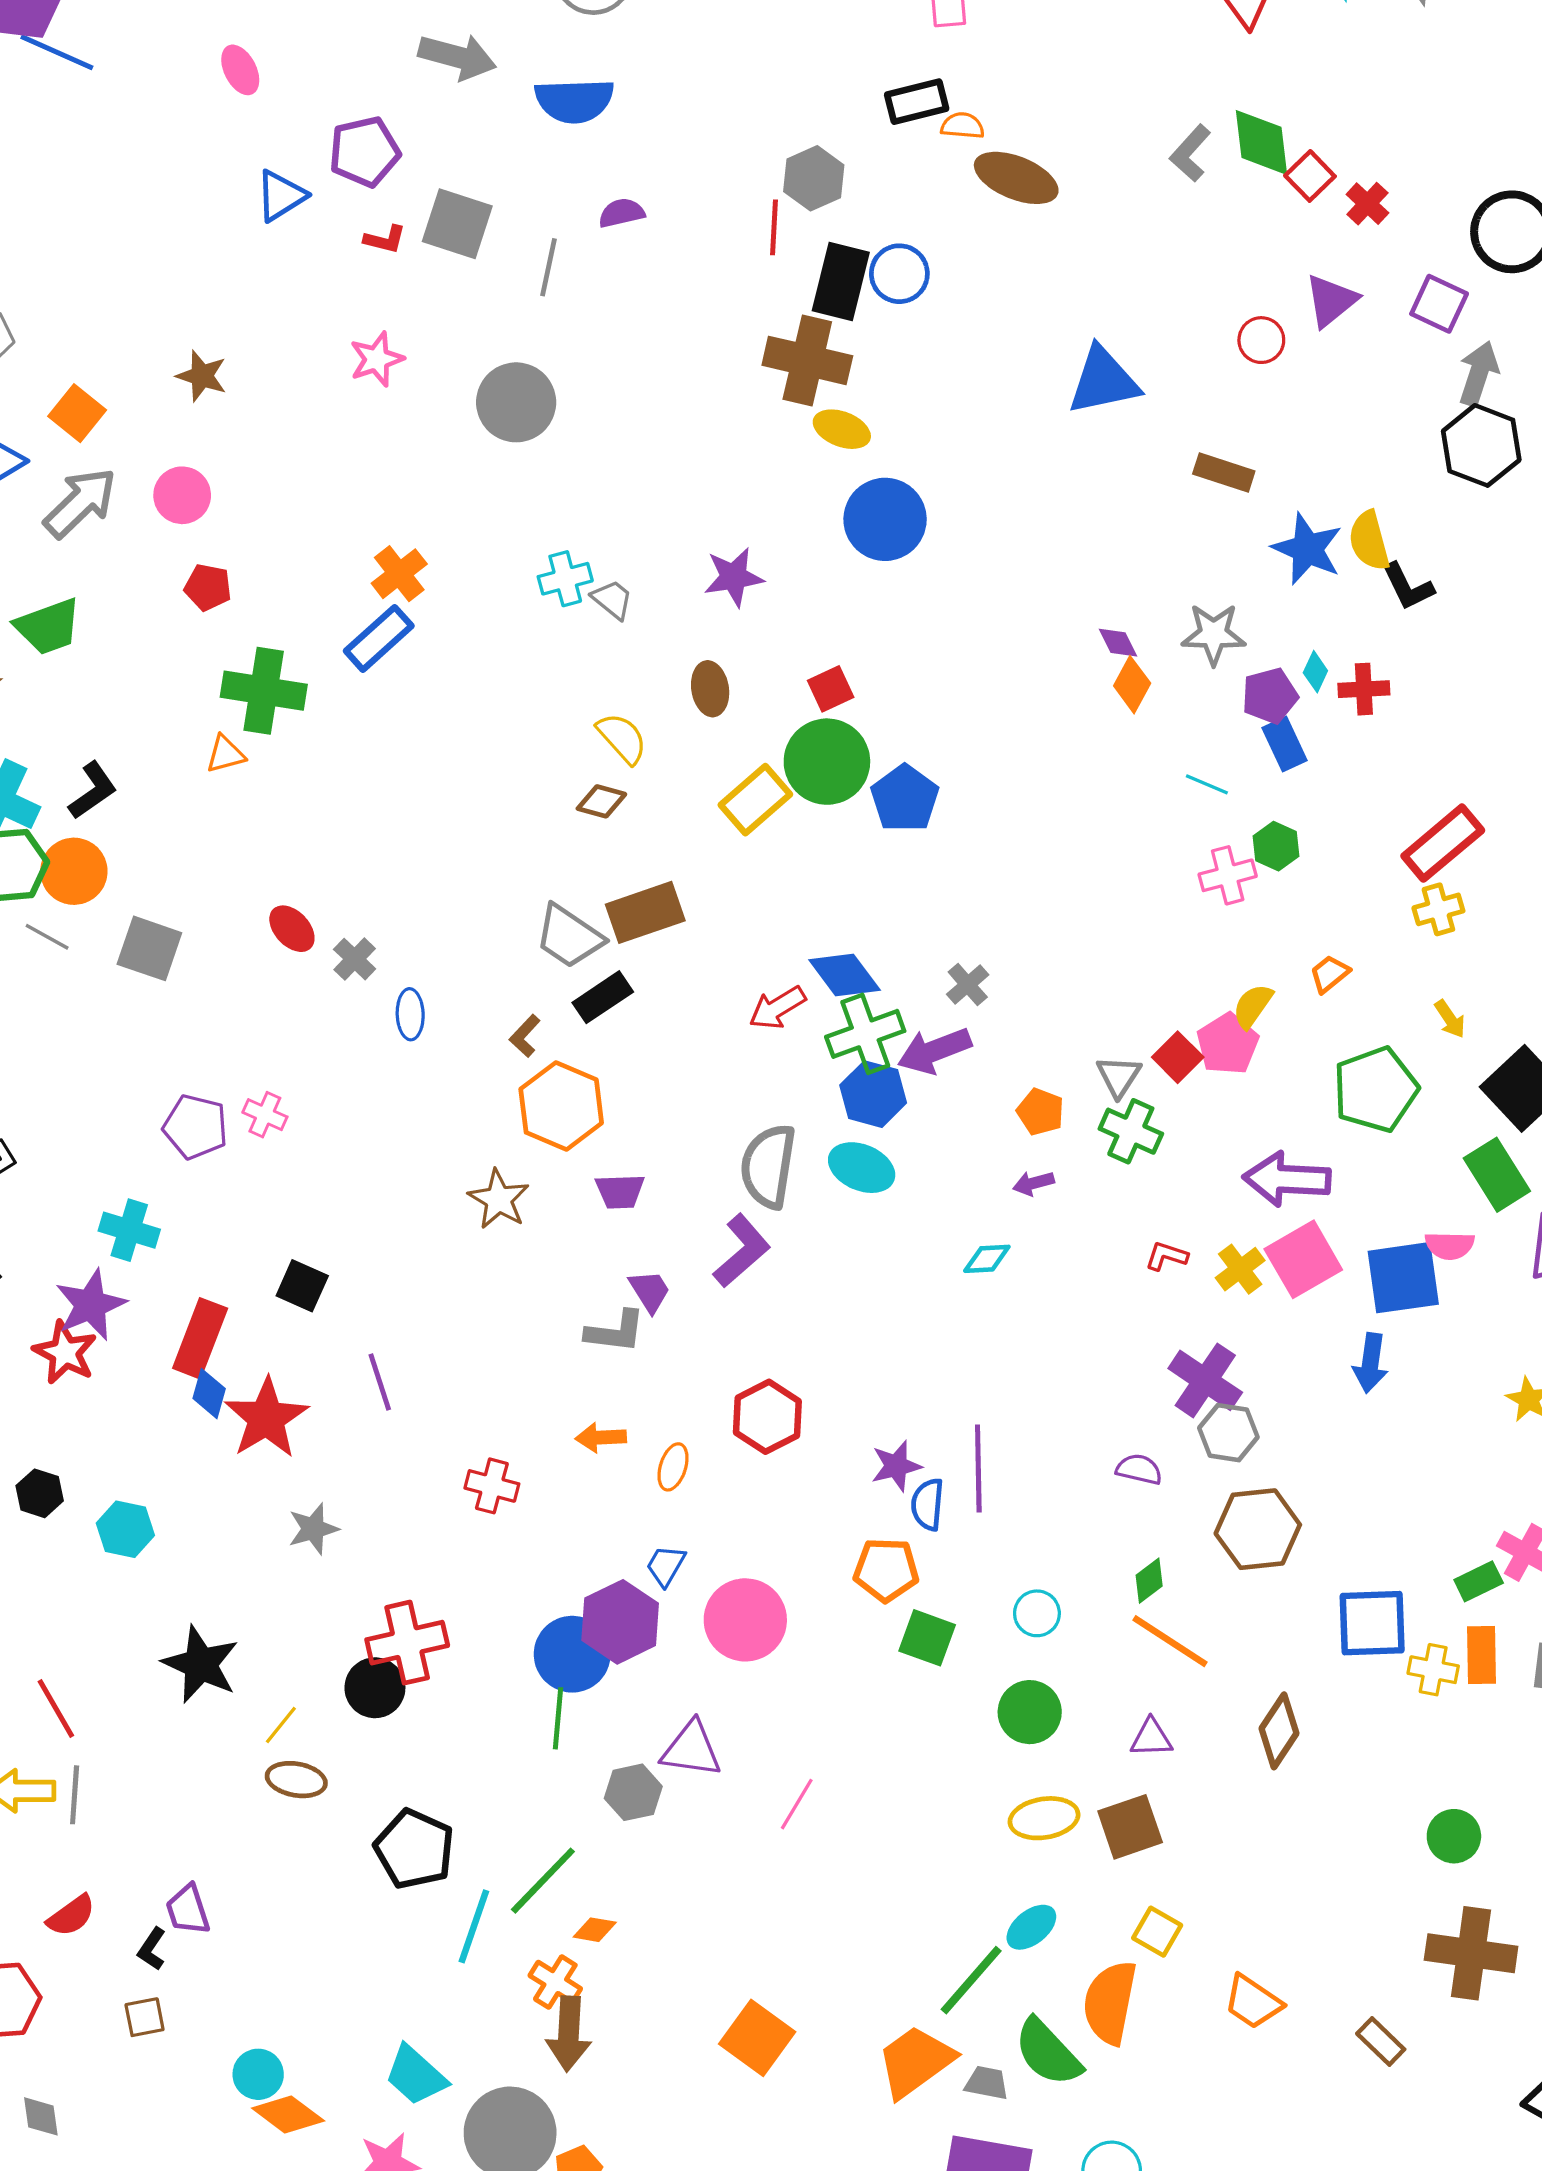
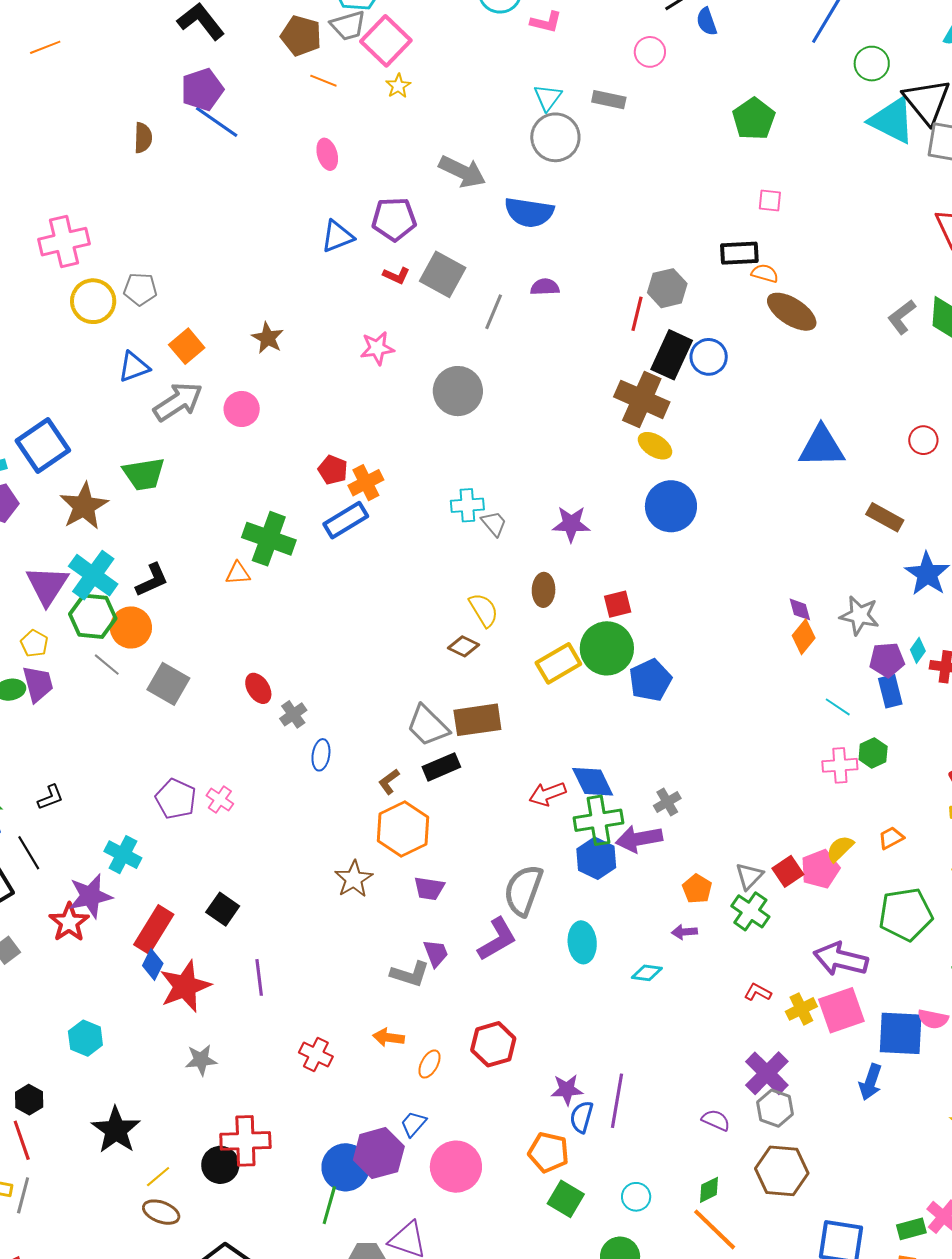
red pentagon: (208, 587) -> (333, 470), moved
cyan ellipse: (862, 1168) -> (582, 942), moved, turned 51
black hexagon: (40, 1493) -> (29, 1100), moved

